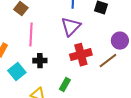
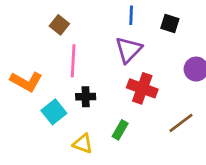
red cross: (81, 55) -> (142, 88), turned 35
brown line: (108, 61) -> (181, 123), moved

